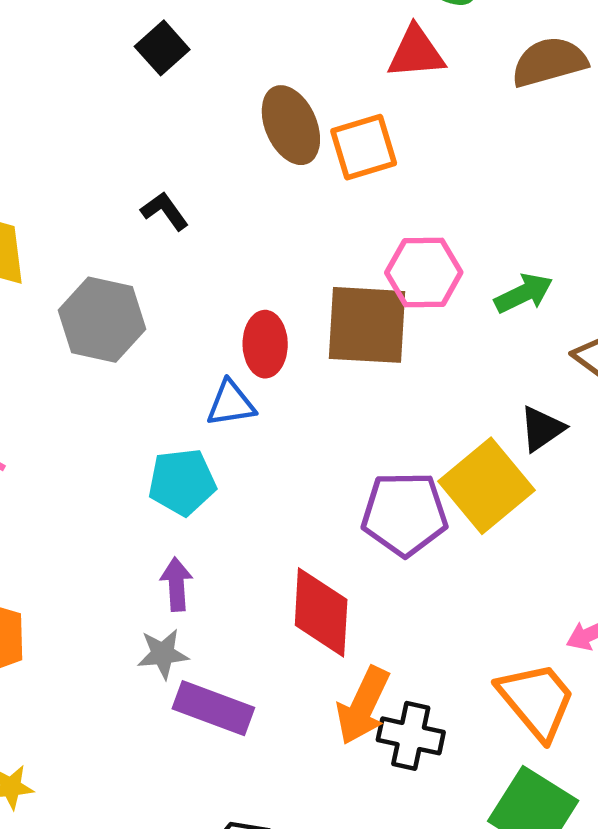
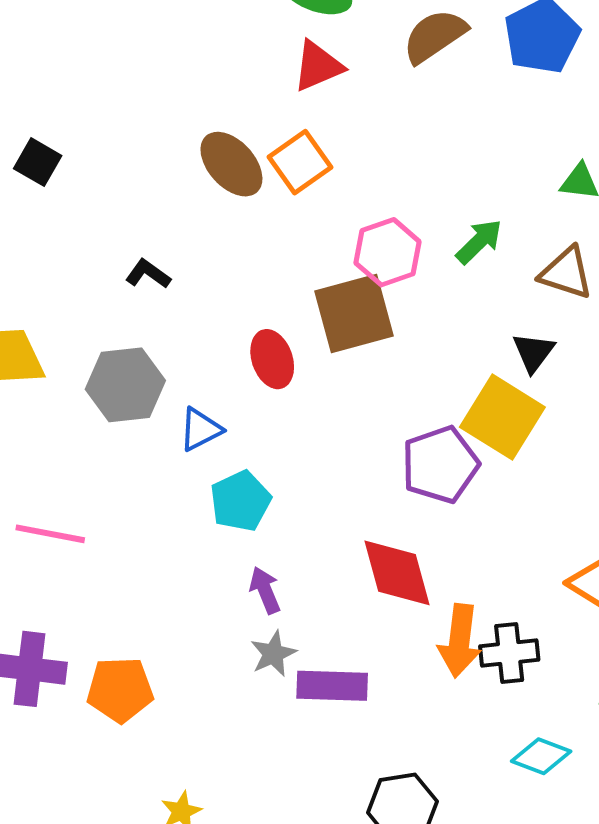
black square: (162, 48) -> (38, 162), moved
blue triangle: (231, 404) -> (201, 429), moved

